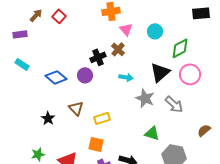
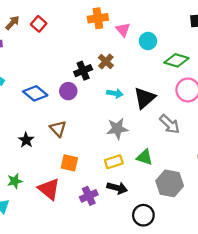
pink triangle: (126, 29) -> (123, 30), moved
green diamond: (180, 48) -> (176, 60), turned 45
black triangle: (160, 72) -> (145, 98), moved
gray star: (145, 98) -> (117, 129), moved, turned -30
yellow rectangle: (102, 118) -> (114, 162), moved
orange square: (96, 144) -> (69, 163), moved

